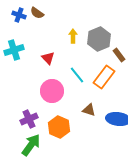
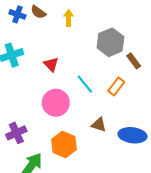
yellow arrow: (73, 36) -> (69, 18), moved
orange rectangle: (104, 77) -> (116, 86), size x0.7
purple cross: (29, 119) -> (16, 133), moved

